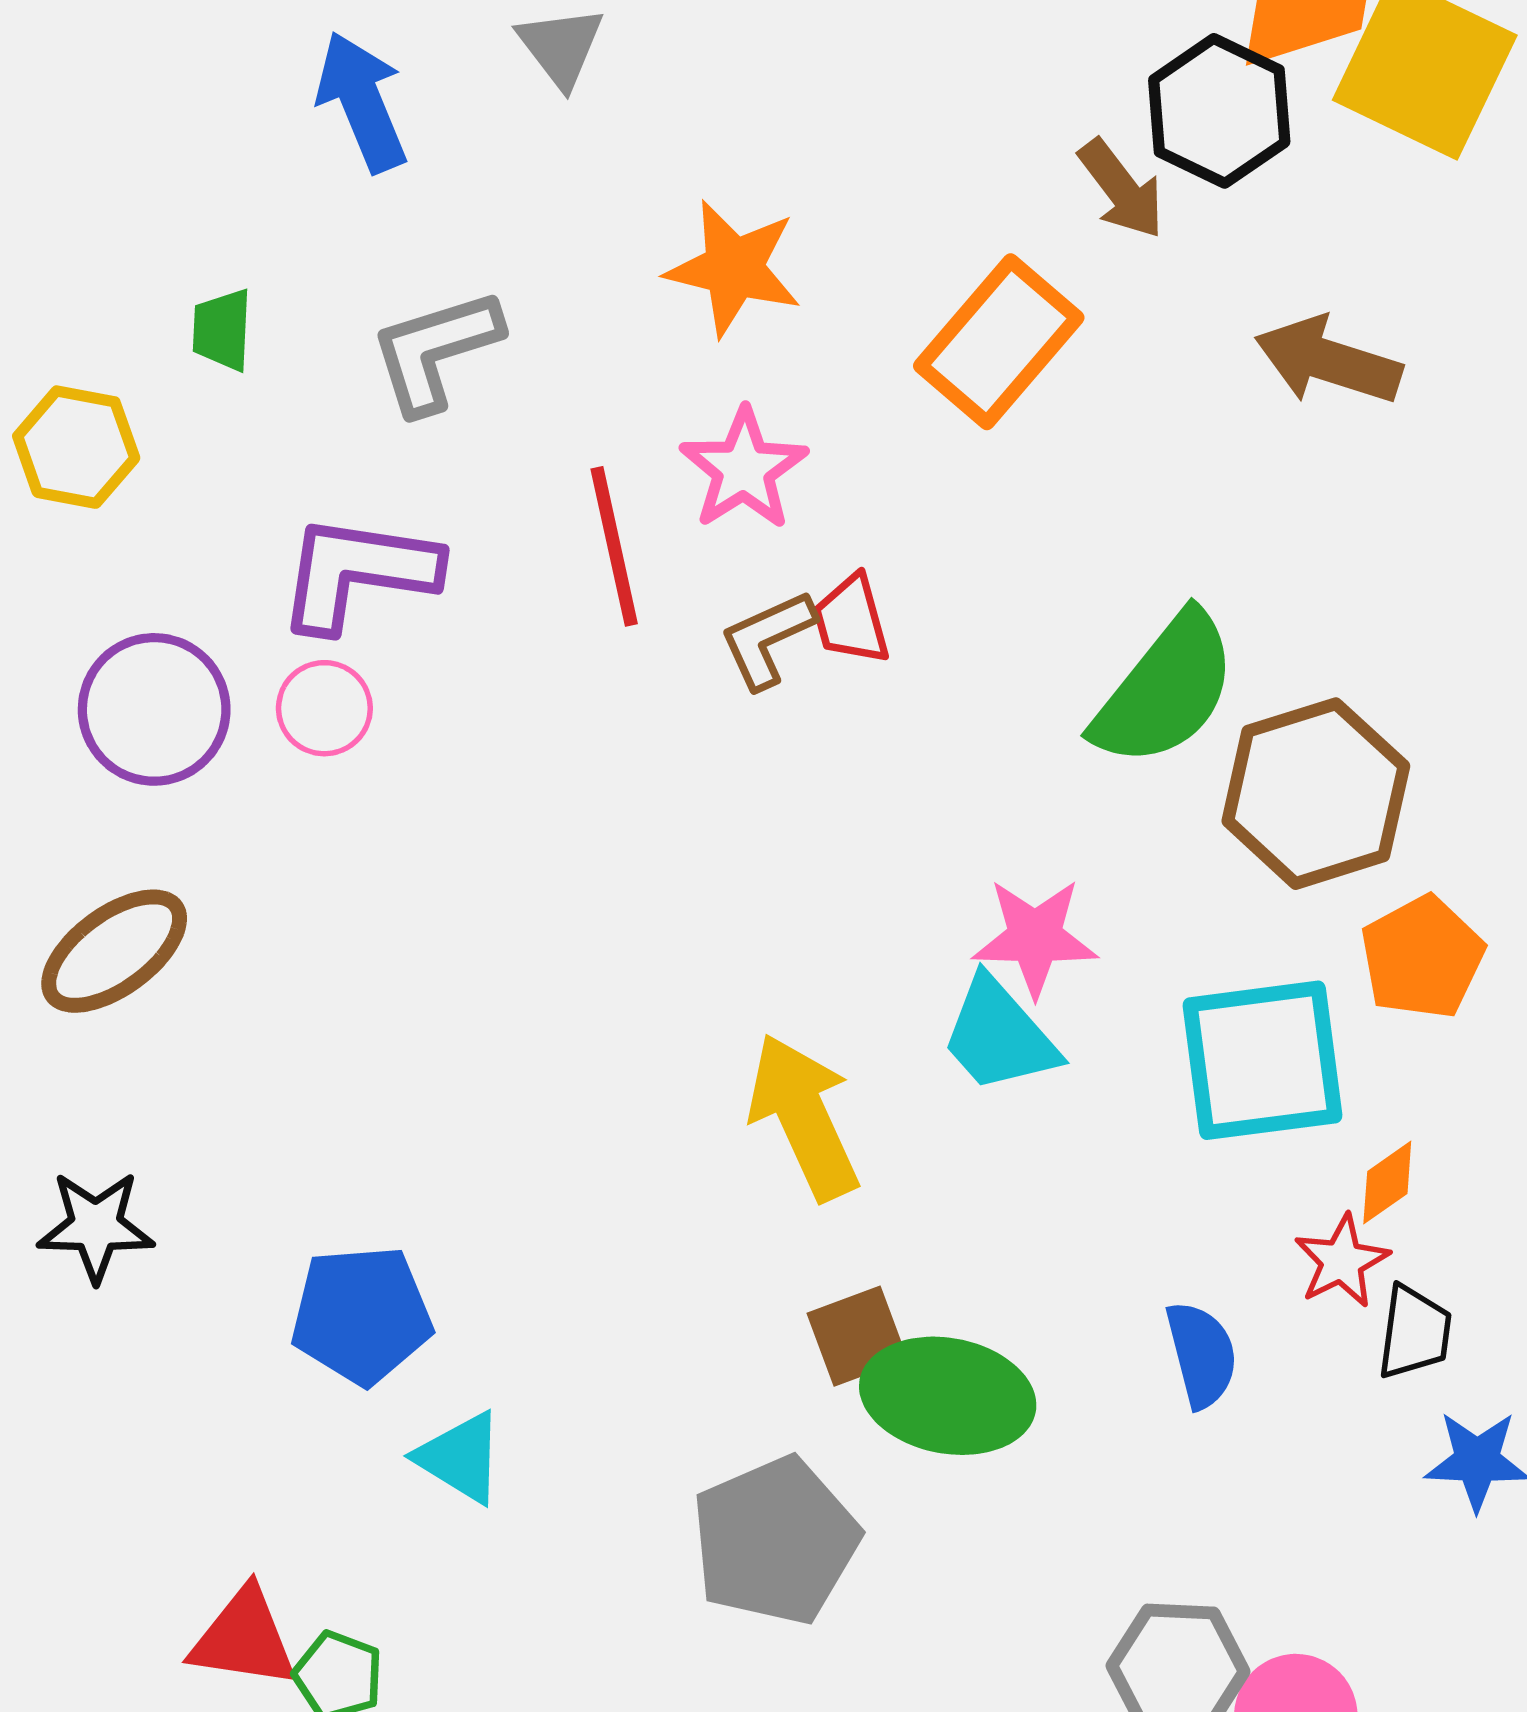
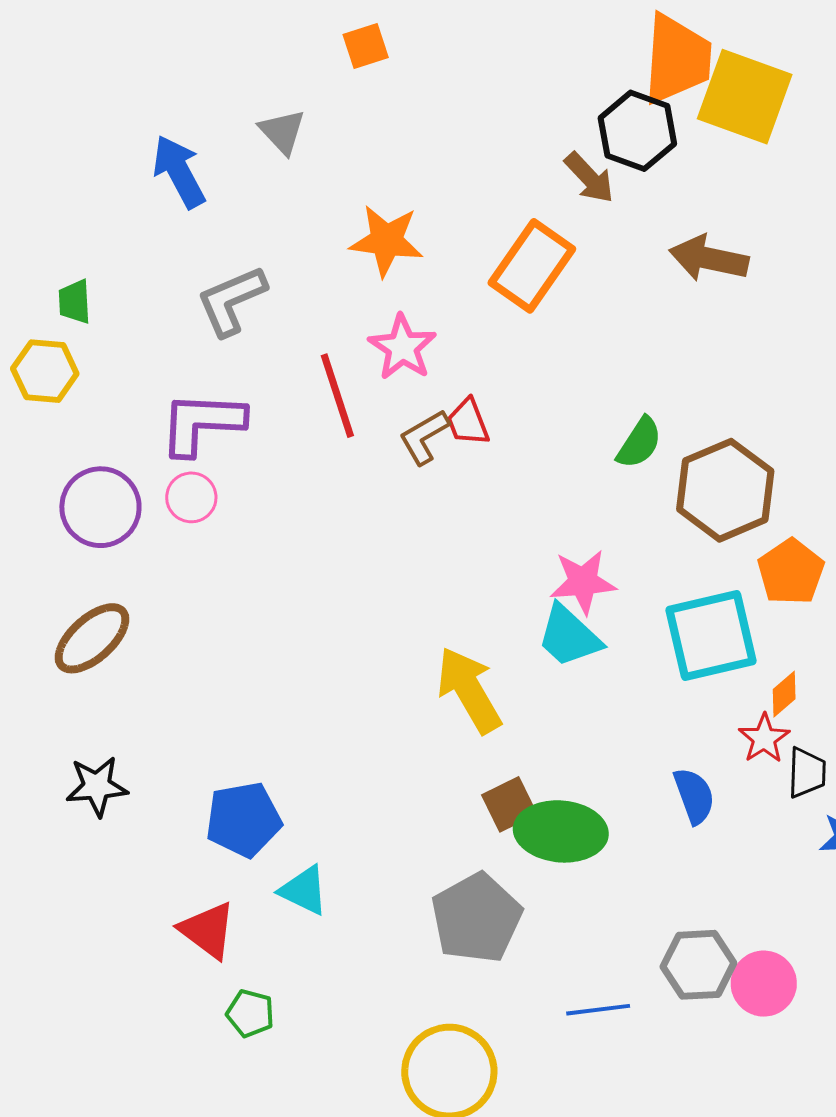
green trapezoid: (222, 330) -> (75, 302), moved
green semicircle: (1165, 690) -> (639, 443), size x0.6
red triangle: (244, 1638) -> (208, 930), moved, turned 34

